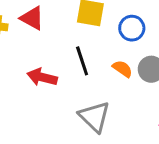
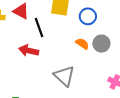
black line: (82, 61) -> (39, 27), moved

